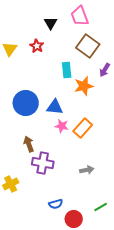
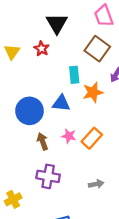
pink trapezoid: (80, 16) -> (104, 16), moved
black triangle: (51, 23) -> (57, 23), size x1.5
blue triangle: (55, 107) -> (61, 103), moved
brown arrow: (29, 144) -> (43, 141), moved

